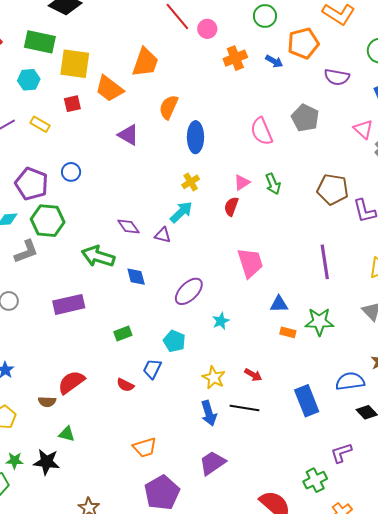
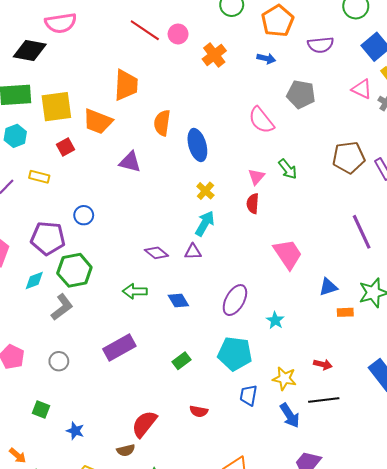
blue arrow: (274, 61) -> (266, 58), moved
green arrow: (98, 256) -> (135, 291), size x0.7
cyan pentagon: (174, 341) -> (235, 354), size x1.5
blue trapezoid: (152, 369) -> (248, 395), moved

